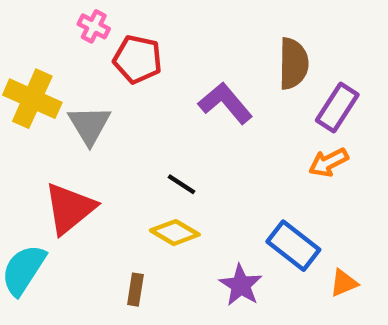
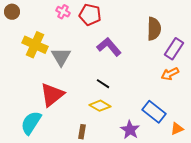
red pentagon: (138, 59) -> (90, 15), moved
purple L-shape: (225, 103) -> (109, 47), moved

